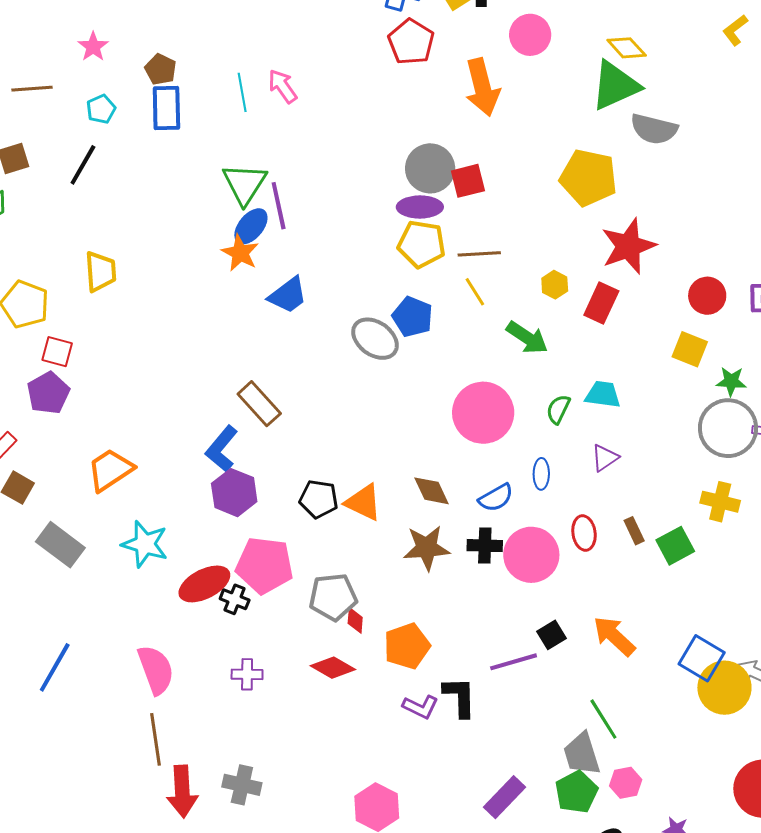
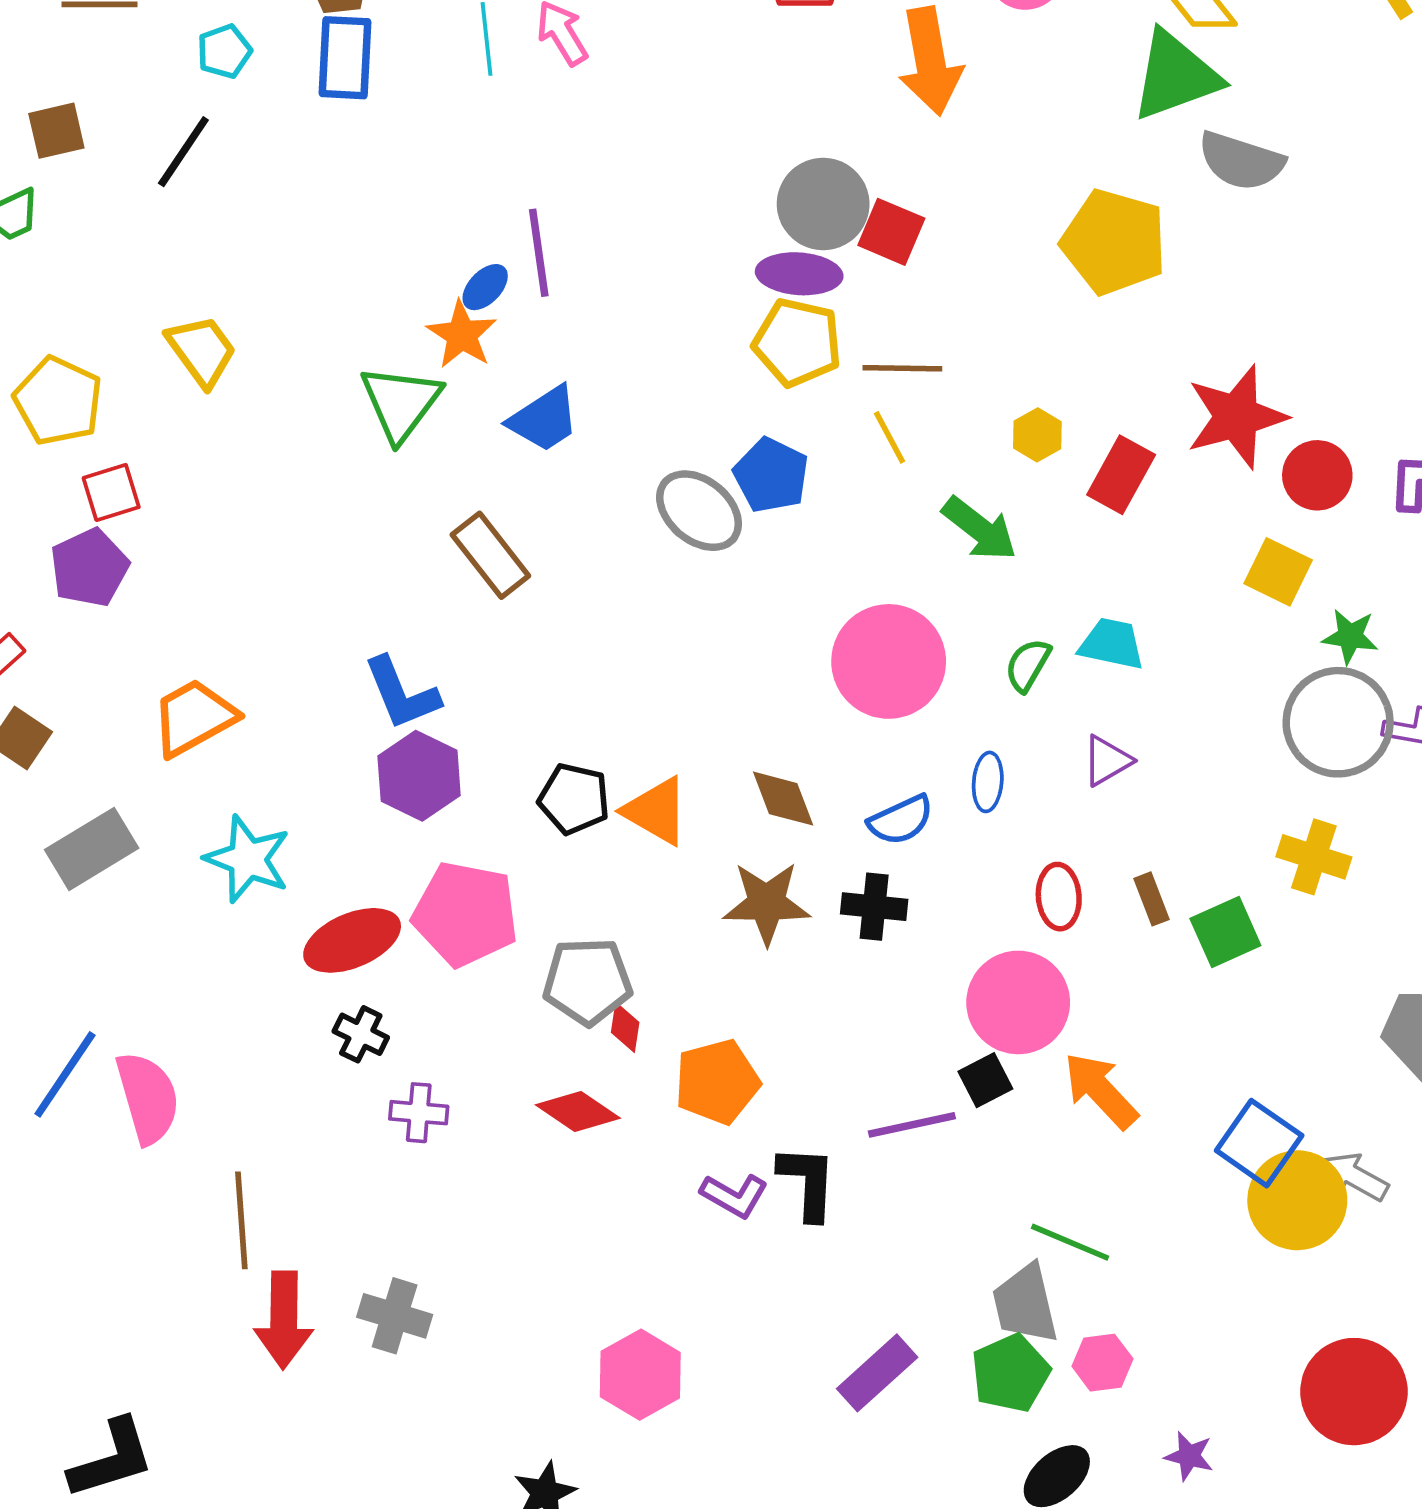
red square: (468, 181) -> (891, 232), turned 33
green triangle: (245, 184) -> (401, 403), moved
blue ellipse: (251, 226) -> (485, 287), size x0.7
red star: (628, 246) -> (1236, 417), moved
yellow trapezoid: (100, 272) -> (202, 351), turned -36
red square: (57, 352) -> (111, 492), turned -36
brown rectangle: (259, 404) -> (490, 555), moved
blue L-shape: (222, 449) -> (402, 693), turned -66
gray rectangle: (60, 545) -> (92, 849), turned -72
pink circle: (531, 555) -> (1018, 1002), moved
black cross: (235, 599) -> (361, 1034), moved
pink semicircle: (156, 670) -> (148, 1098), moved
green line: (603, 719) -> (1070, 1242), turned -39

